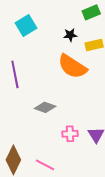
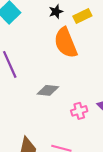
orange semicircle: (72, 66) -> (66, 43), turned 48

